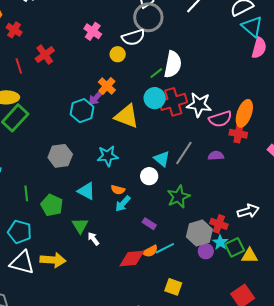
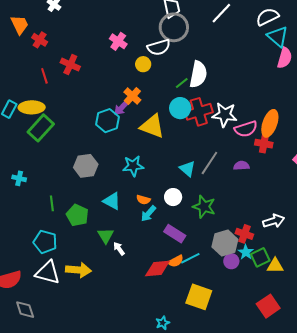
red cross: (45, 55) -> (70, 65), turned -30
white circle: (149, 176) -> (173, 197), moved
green star: (178, 197) -> (204, 207), turned -30
purple rectangle: (149, 224) -> (175, 234), size x1.5
yellow square: (173, 287) -> (199, 297), size x1.5

